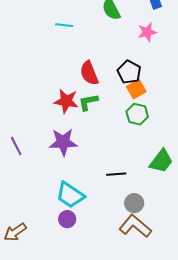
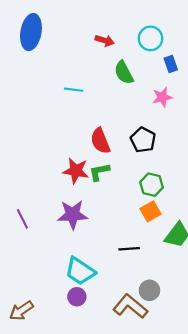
orange square: (136, 89) -> (151, 211), moved
gray circle: (134, 203) -> (149, 290), moved
brown L-shape: (135, 226) -> (130, 306), moved

